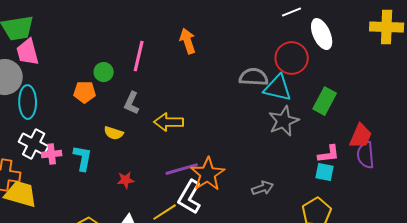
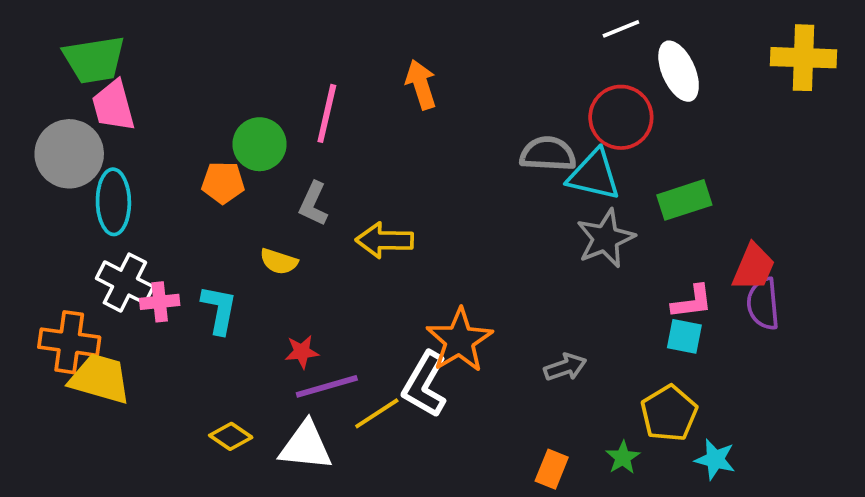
green circle: (104, 72) -> (260, 144), size x1.4
green rectangle: (325, 101) -> (684, 200), turned 44
purple line: (182, 169) -> (327, 386), moved

